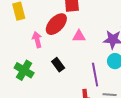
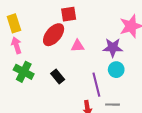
pink arrow: (37, 40) -> (16, 45), moved
green cross: (24, 70) -> (24, 72), moved

